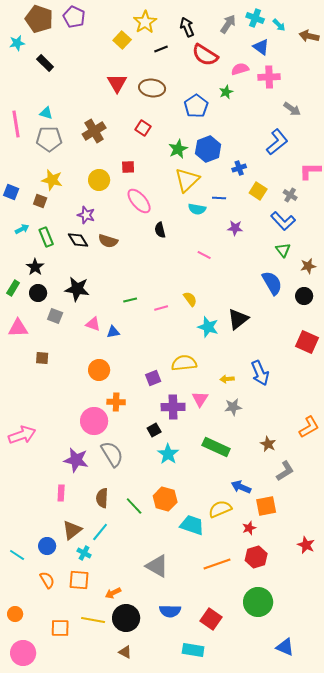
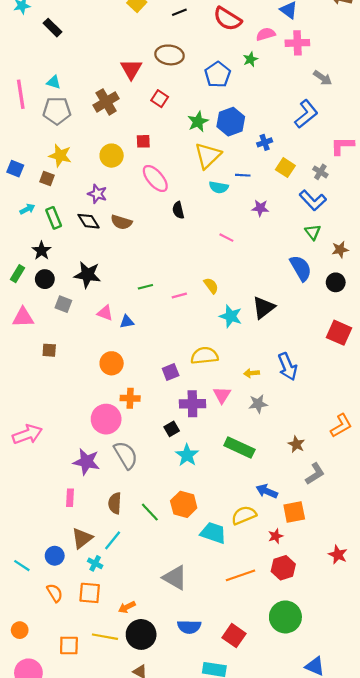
red triangle: (117, 83) -> (131, 69), moved

